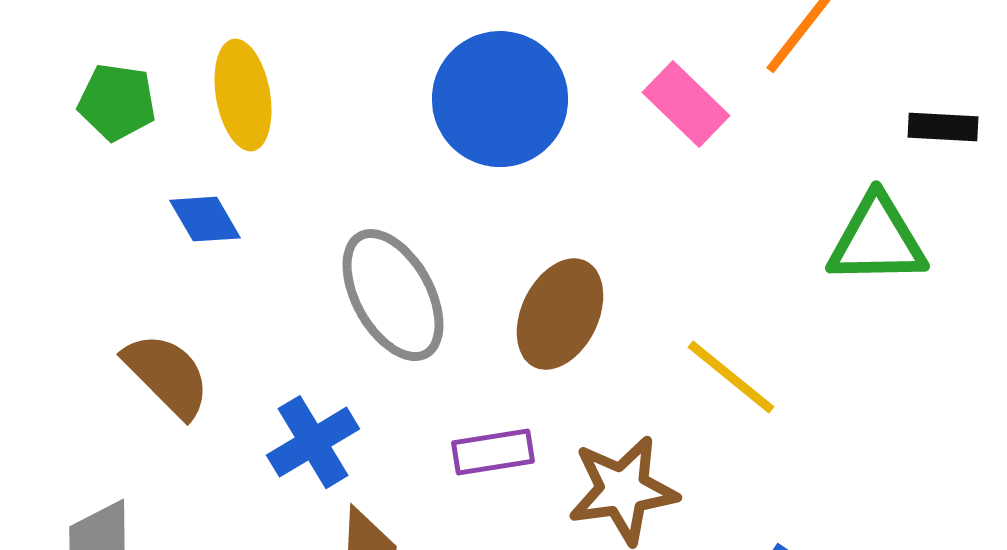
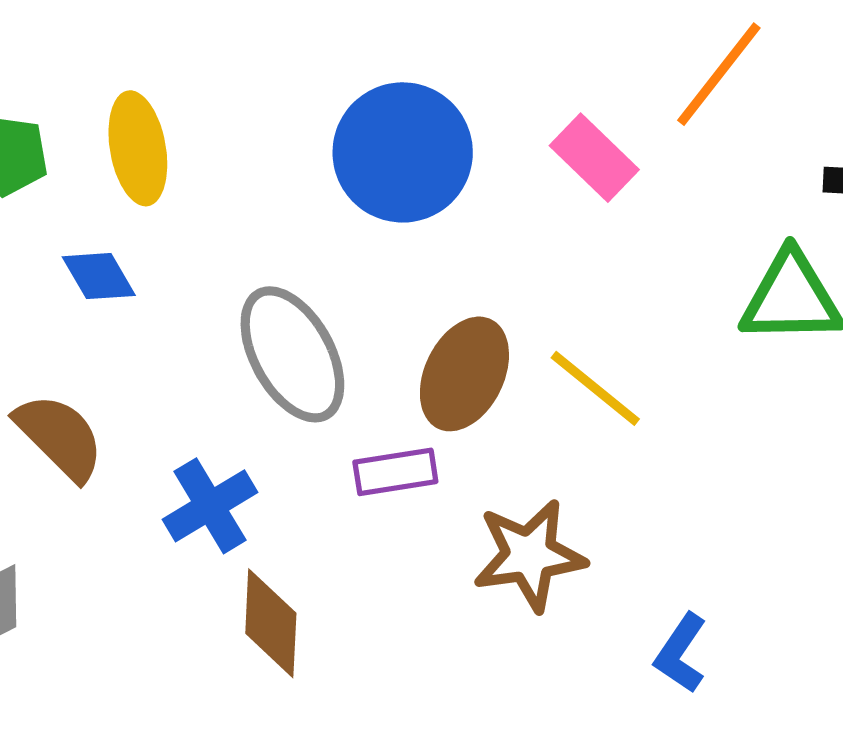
yellow line: (731, 377) -> (595, 388), moved
purple rectangle: (493, 452) -> (395, 472), moved

